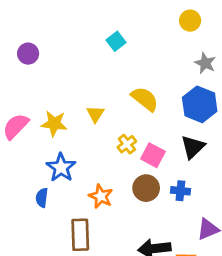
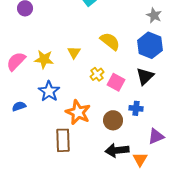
brown circle: (146, 188) -> (113, 120), moved
orange star: (101, 196) -> (78, 112), size x1.4
blue semicircle: (42, 198) -> (19, 106), moved, turned 64

